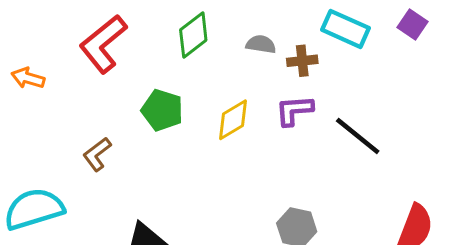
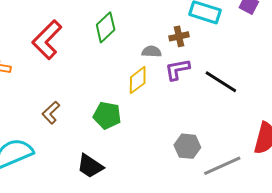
gray semicircle: (261, 44) -> (152, 52), moved
green pentagon: (162, 110) -> (107, 115), moved

